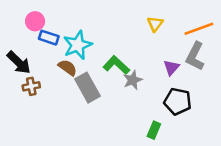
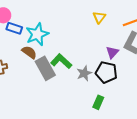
green L-shape: (116, 65) -> (61, 61), moved
gray star: (133, 80) -> (84, 73), moved
black pentagon: (178, 101) -> (106, 72), moved

